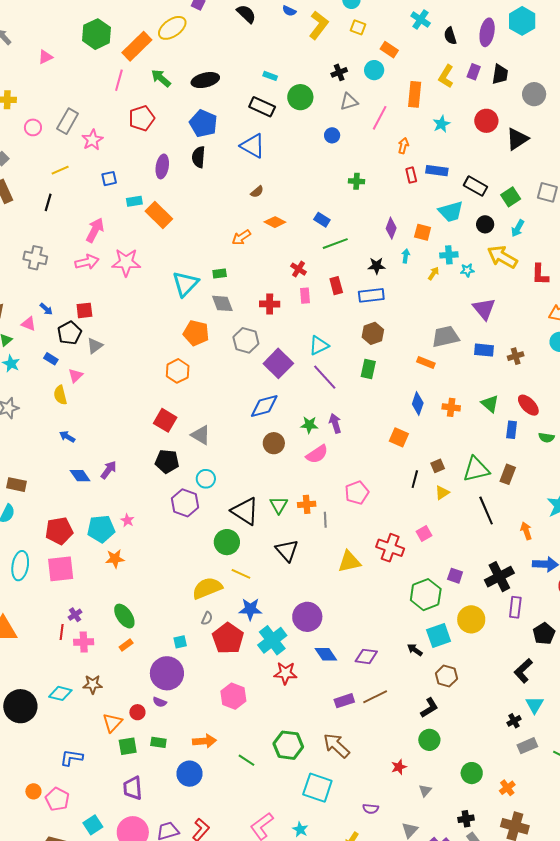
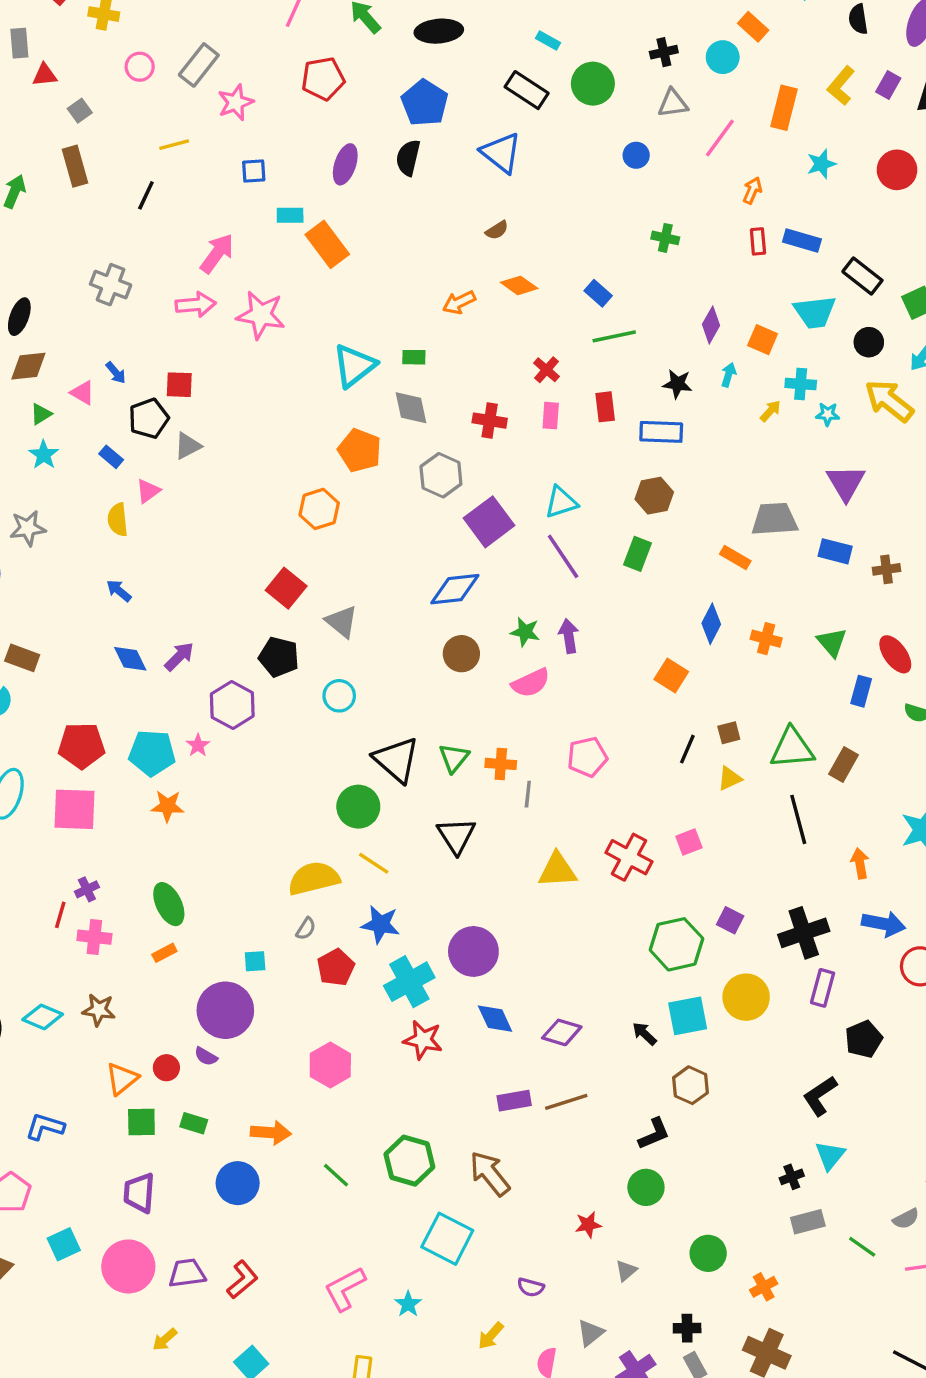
purple hexagon: (185, 503) -> (232, 705), moved
red pentagon: (228, 638) -> (336, 967), size x0.7

